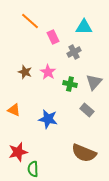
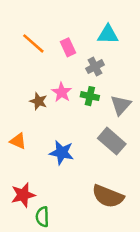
orange line: (30, 21) -> (33, 43), moved
brown star: (25, 72) -> (39, 101), moved
green cross: (70, 84) -> (90, 96), moved
gray rectangle: (87, 110) -> (112, 141), size x1.5

